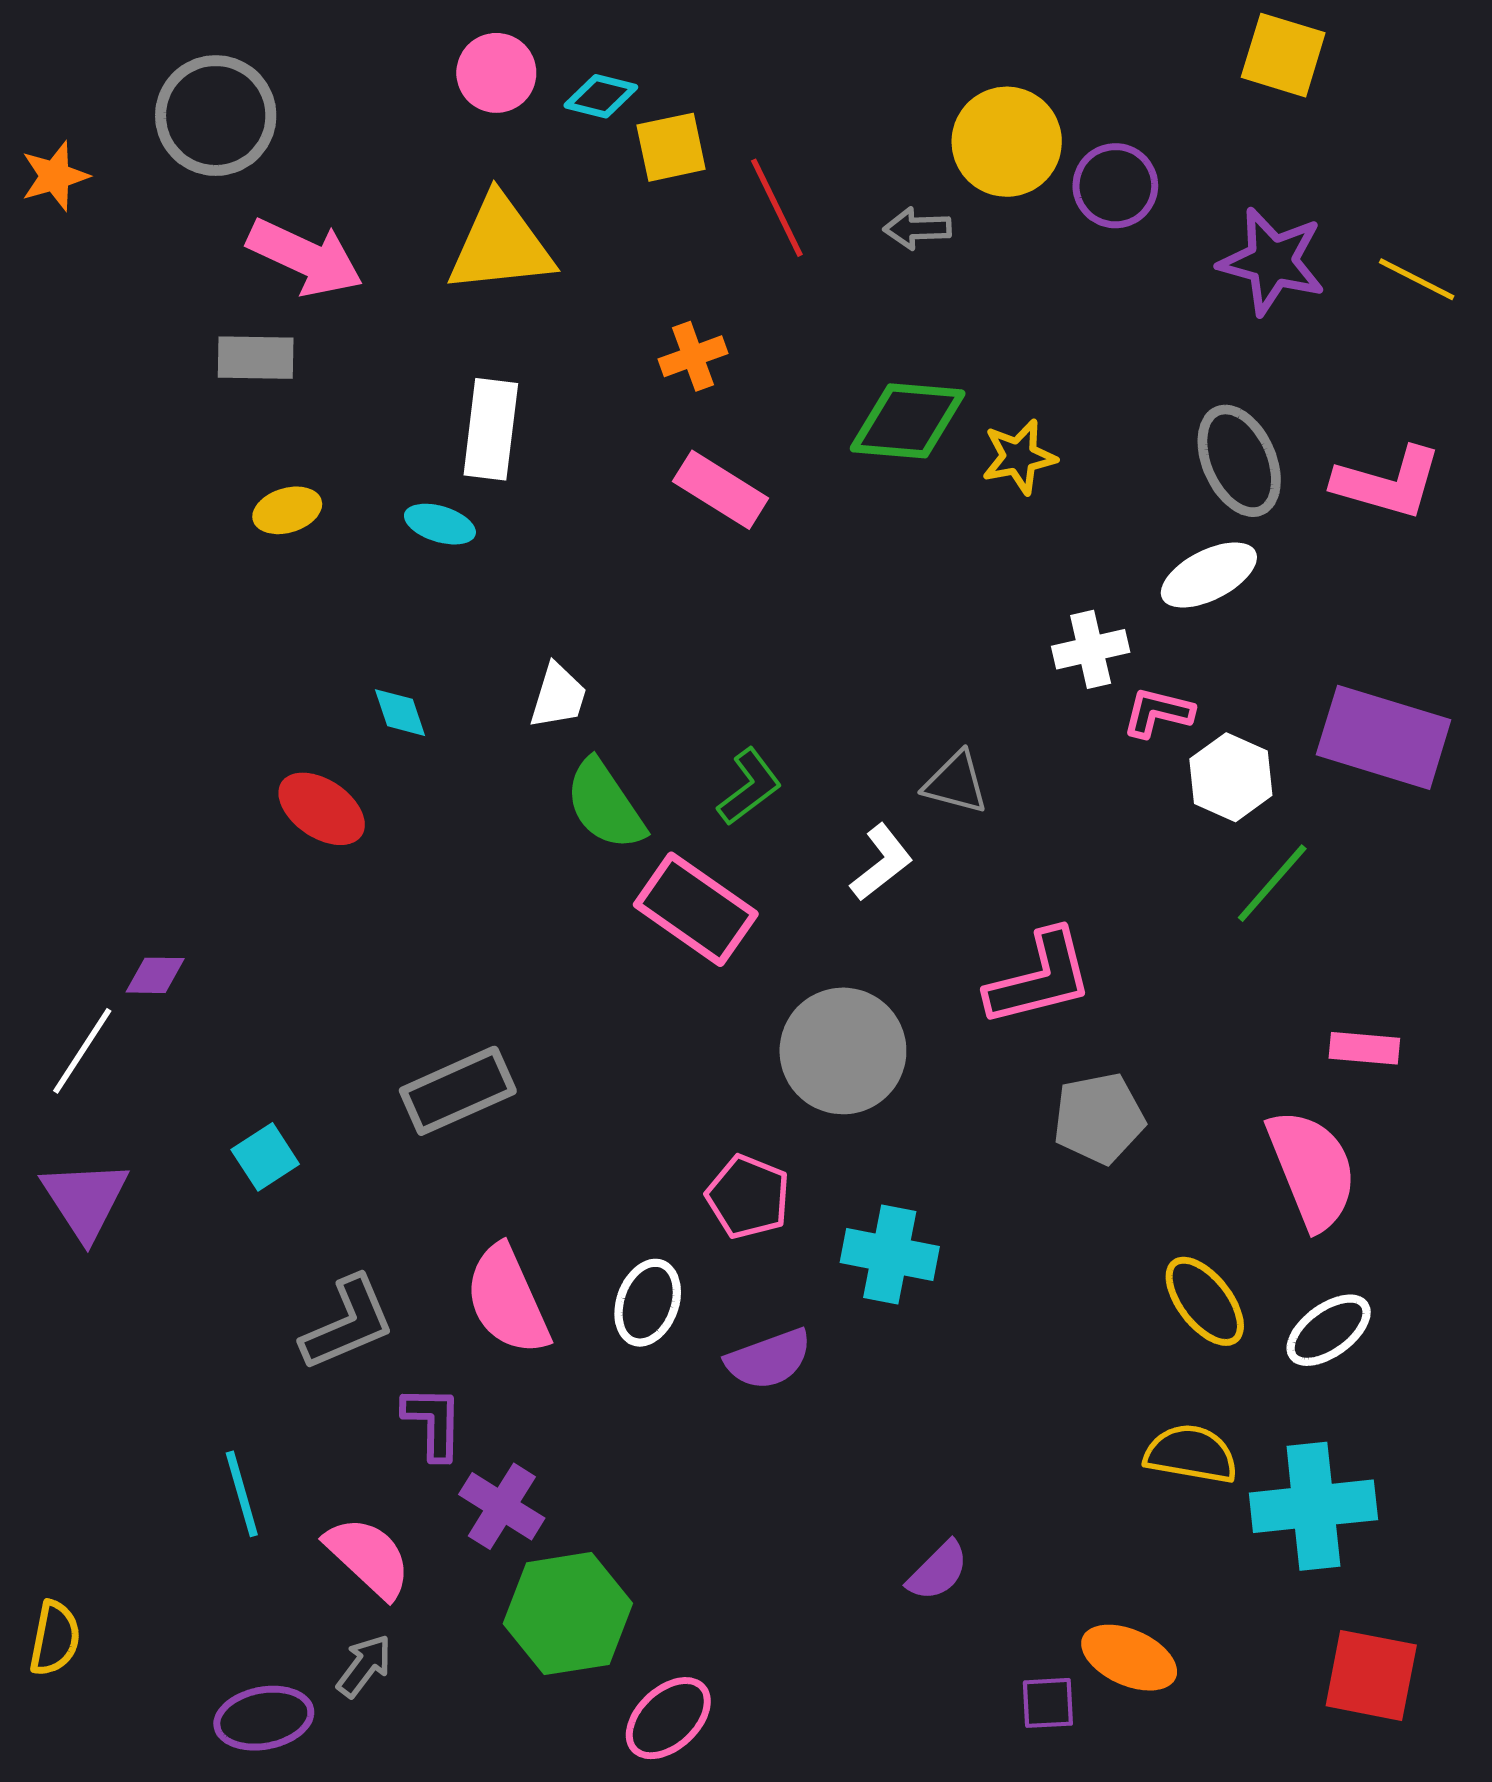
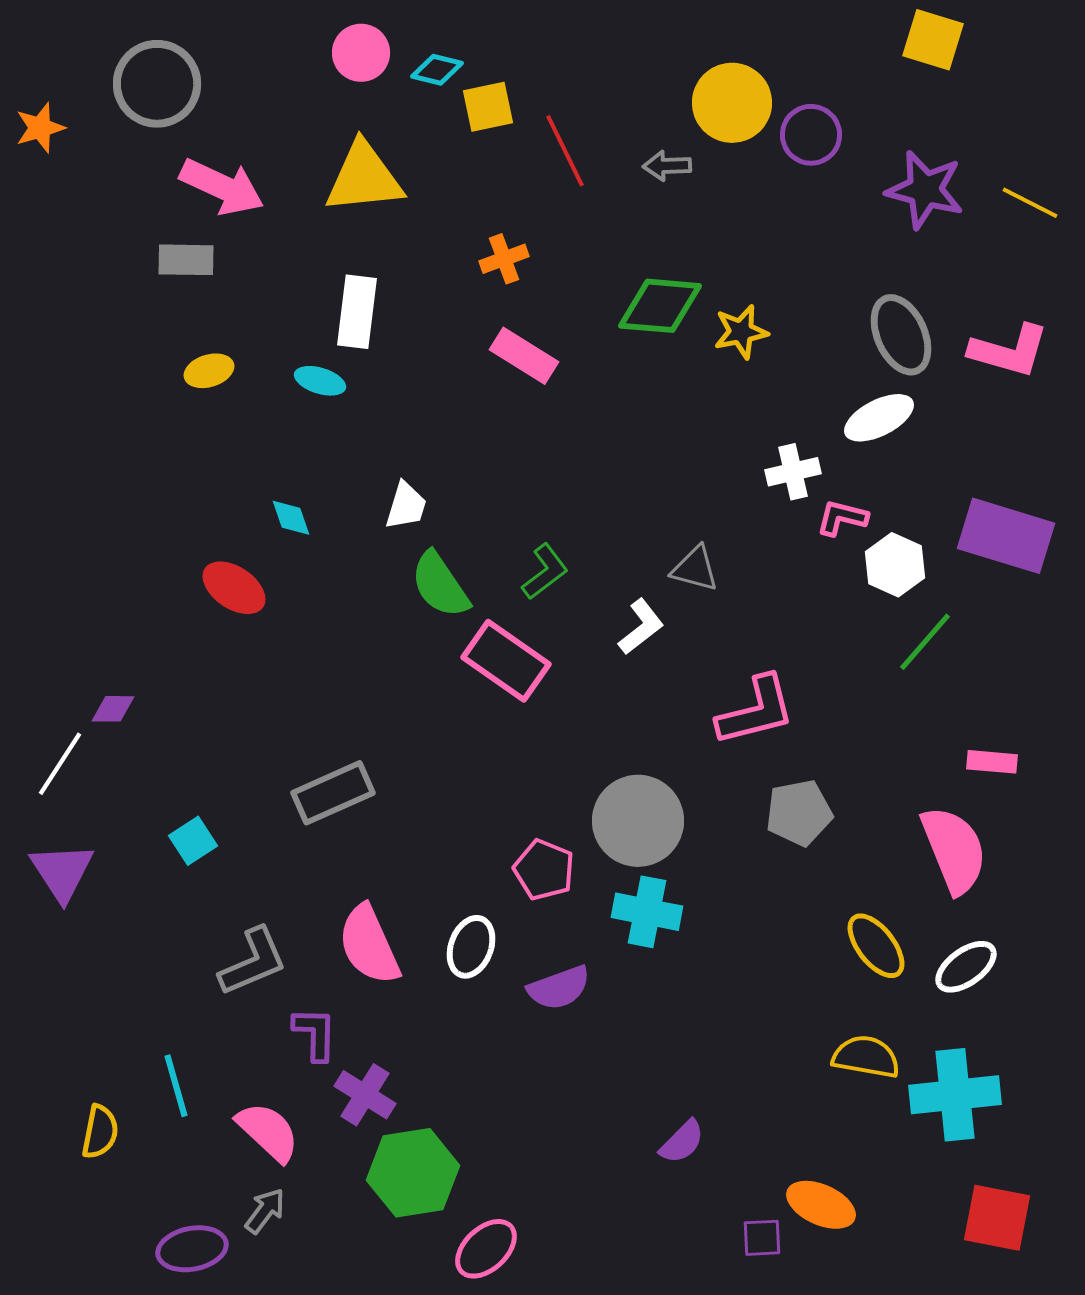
gray circle: (843, 1051) -> (638, 821), moved
yellow semicircle: (55, 1638) -> (100, 1132), moved

